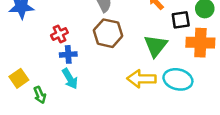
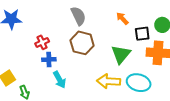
cyan arrow: (70, 79) -> (60, 80), moved

